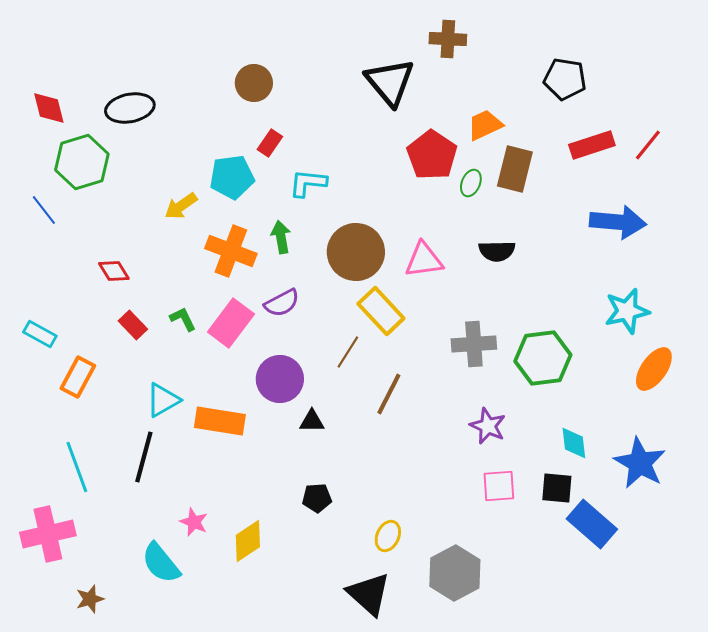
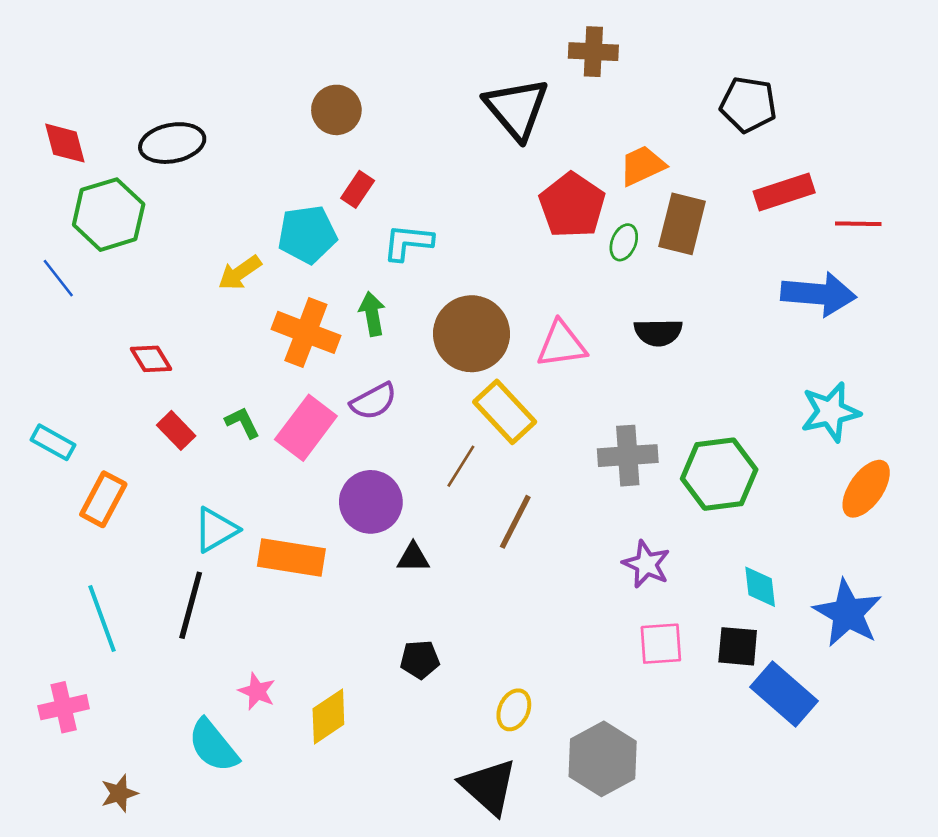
red line: (648, 145) -> (858, 224), moved, turned 52
pink cross: (48, 534) -> (64, 707), size x0.7

